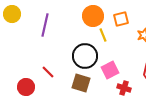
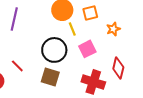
pink square: (110, 70) -> (87, 49), moved
red cross: (124, 88) -> (93, 82), size x1.6

